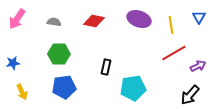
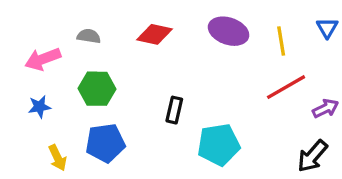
pink arrow: (17, 19) -> (43, 59), moved, turned 35
blue star: (13, 63) -> (39, 107), moved
yellow arrow: (22, 92) -> (58, 158), moved

